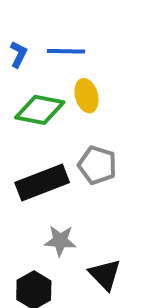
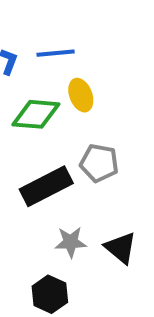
black triangle: (105, 275) -> (121, 248), moved

